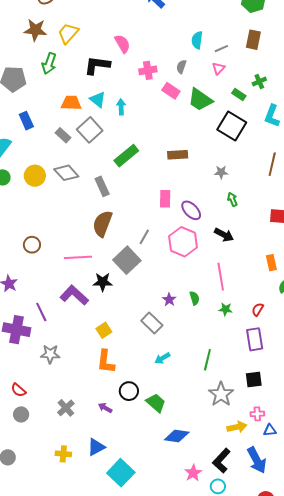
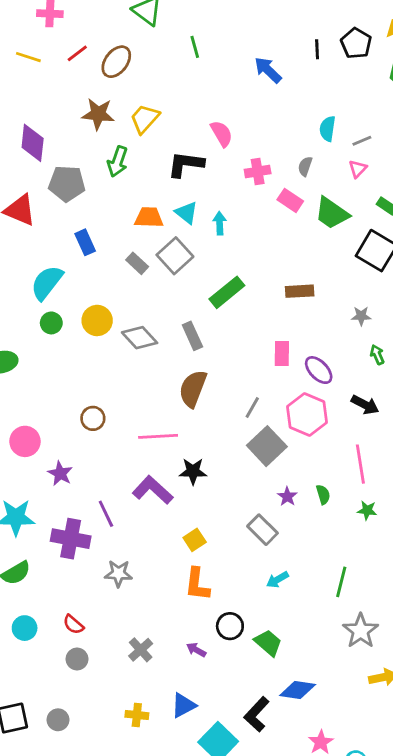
gray diamond: (66, 173) -> (140, 338), moved
gray square: (127, 260) -> (267, 446), moved
black L-shape: (221, 461) -> (257, 714), moved

